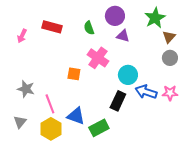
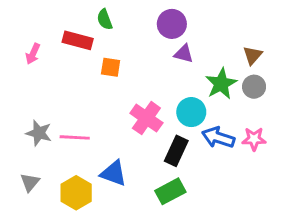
green star: (155, 18) -> (221, 84), moved
green semicircle: (89, 28) -> (105, 19), moved
pink cross: (98, 58) -> (146, 118), moved
orange square: (74, 74) -> (111, 67), moved
pink line: (50, 104) -> (75, 137), moved, turned -66
green rectangle: (99, 128) -> (170, 191), moved

